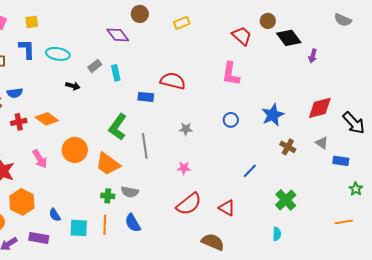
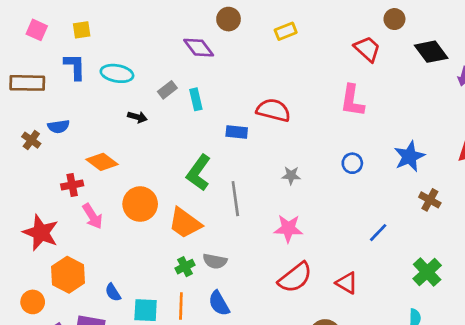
brown circle: (268, 21) -> (394, 19), moved
red cross: (19, 122) -> (72, 185), moved
pink star: (184, 168) -> (288, 229), size x1.5
green cross: (108, 196) -> (185, 267), turned -32

